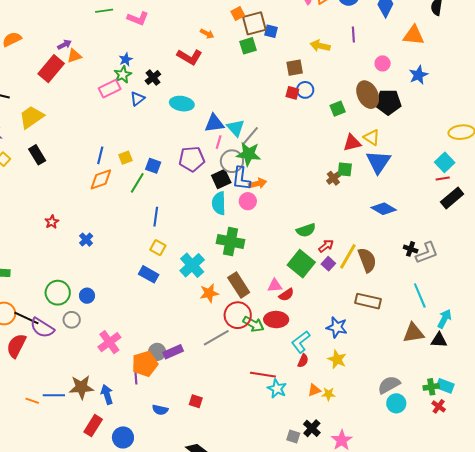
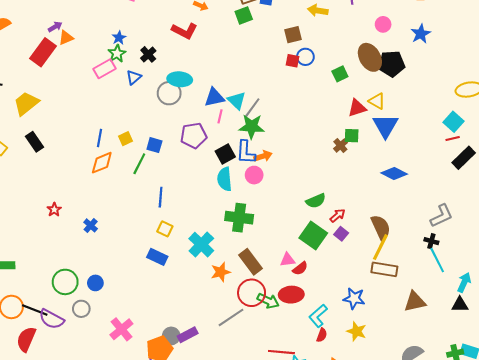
gray circle: (232, 161) -> (169, 93), moved
black cross: (411, 249) -> (431, 241), moved
yellow line: (348, 256) -> (380, 247), moved
brown triangle: (413, 333) -> (415, 302), moved

